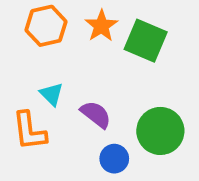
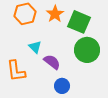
cyan triangle: (52, 94) -> (35, 47), moved
green circle: (160, 131) -> (87, 50), moved

